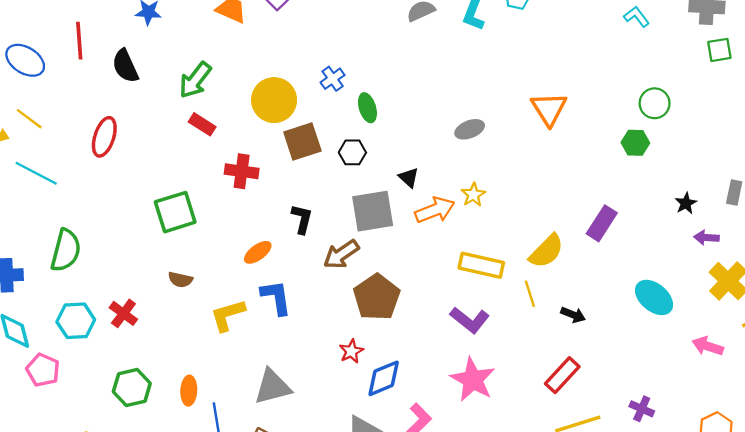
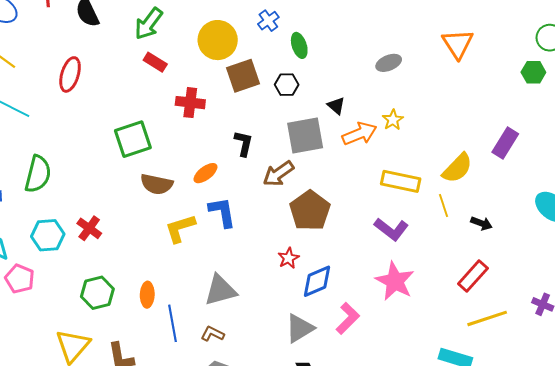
brown semicircle: (180, 280) -> (157, 184), moved, size x1.5

